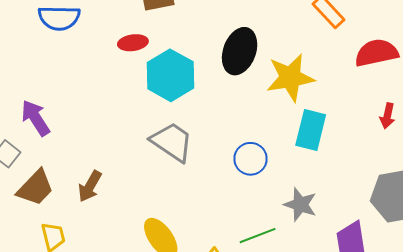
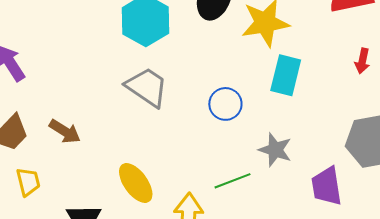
brown arrow: (90, 186) -> (65, 131), turned -88

